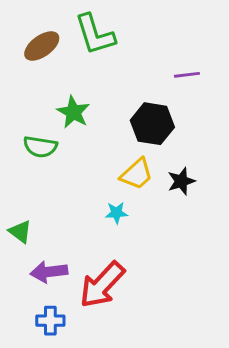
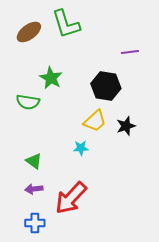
green triangle: (20, 232) -> (34, 161), moved
purple arrow: (49, 272) -> (34, 189), size x0.7

